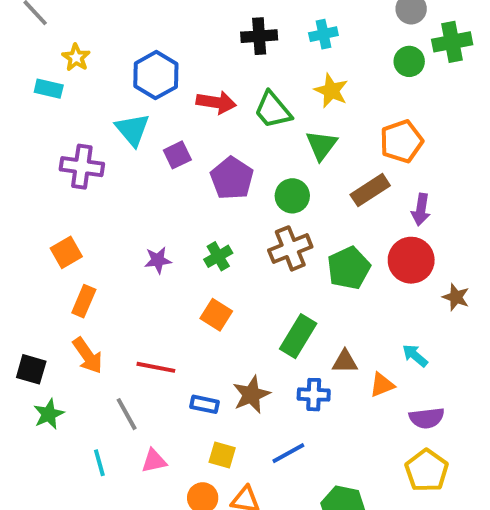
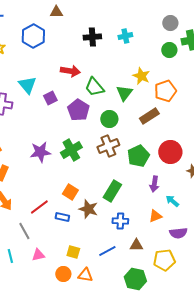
blue hexagon: (156, 75) -> (33, 36), moved
yellow star: (331, 91) -> (141, 76), moved
green trapezoid: (273, 110) -> (94, 87), moved
purple arrow: (421, 210) -> (154, 184), moved
green cross: (218, 256) -> (71, 150), size x1.5
purple star: (158, 260) -> (40, 152), size x1.5
orange square: (216, 315) -> (70, 192), moved
brown triangle: (345, 361) -> (136, 245), moved
red line: (156, 367) -> (39, 207), turned -48
brown star: (251, 395) -> (88, 209), moved, turned -30
blue rectangle: (205, 404) -> (62, 217), moved
yellow pentagon: (427, 471) -> (164, 260), moved, turned 30

